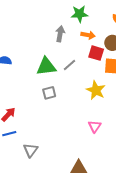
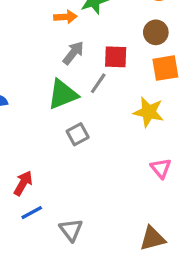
gray arrow: (60, 34) -> (73, 53), moved, turned 42
orange arrow: (88, 35) -> (65, 17), moved
red square: (96, 53) -> (116, 57), moved

